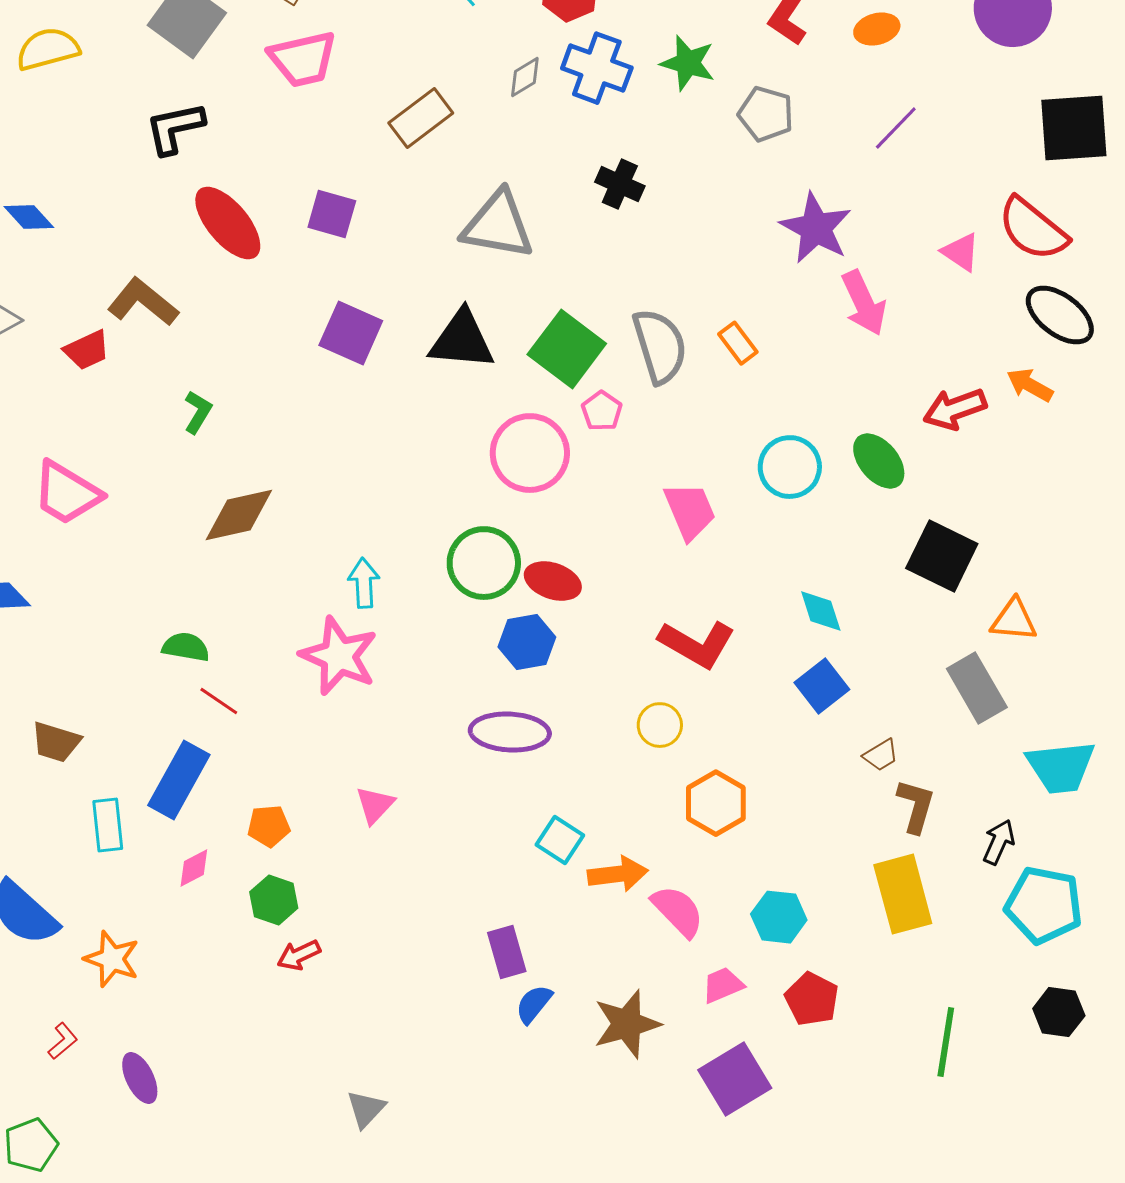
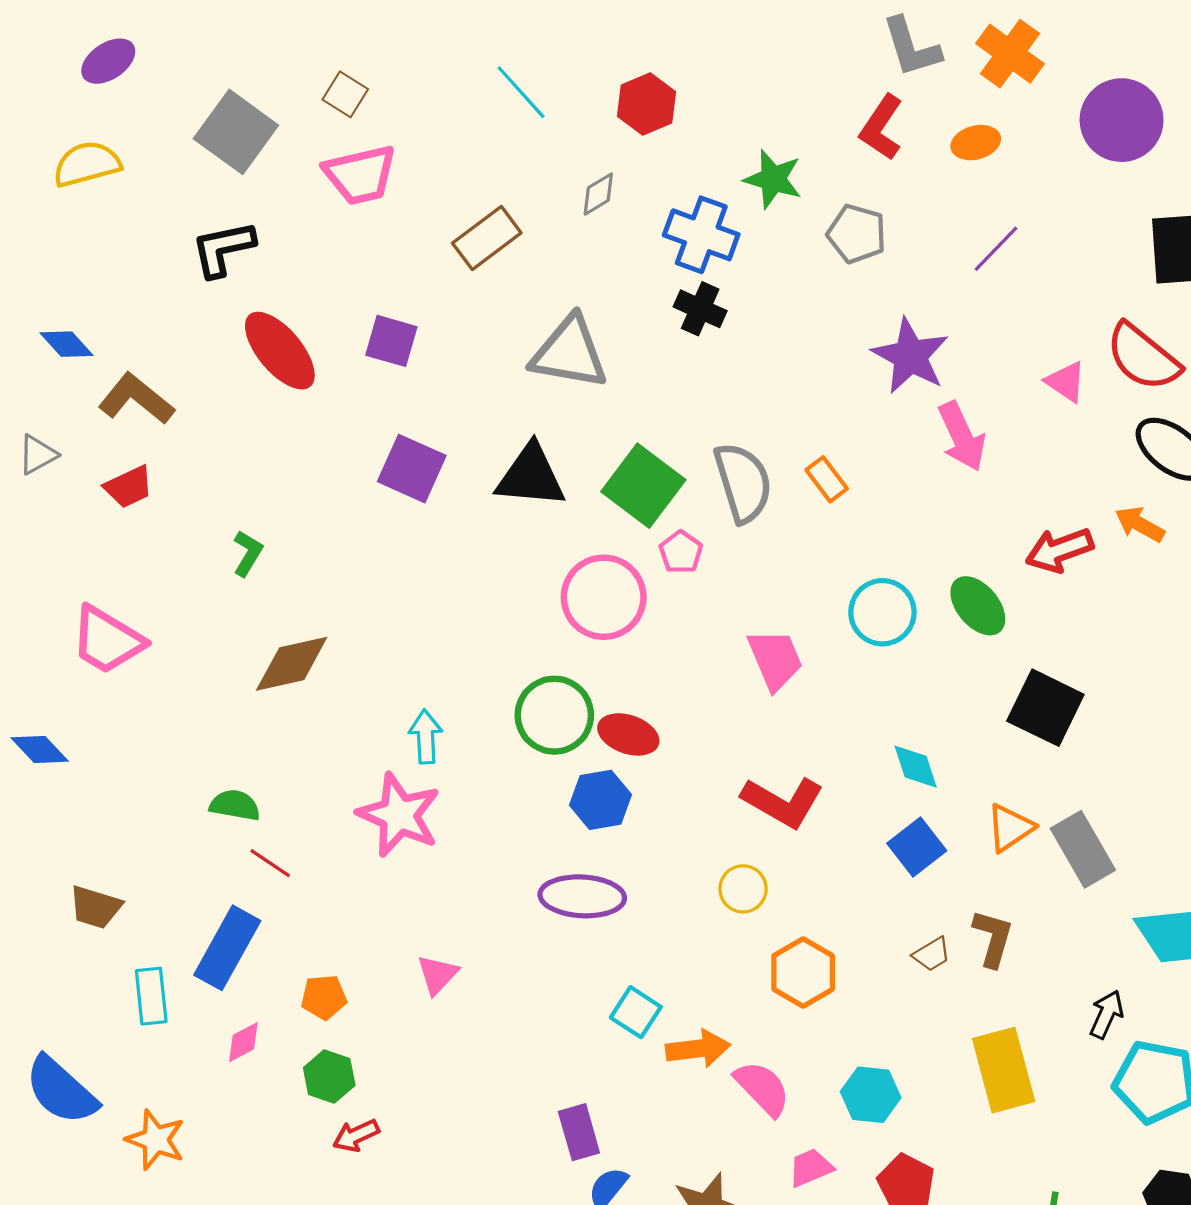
blue cross: (597, 68) -> (701, 235), moved
brown L-shape: (143, 302) -> (136, 399), moved
orange triangle: (1014, 620) -> (1010, 828), moved, turned -39
brown trapezoid: (881, 755) -> (932, 954), moved
brown L-shape: (916, 806) -> (993, 938), moved

